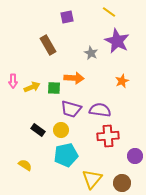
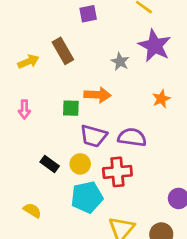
pink arrow: (13, 81) -> (24, 109), moved
yellow arrow: (32, 87) -> (28, 62), moved
red cross: (108, 136) -> (117, 172), moved

